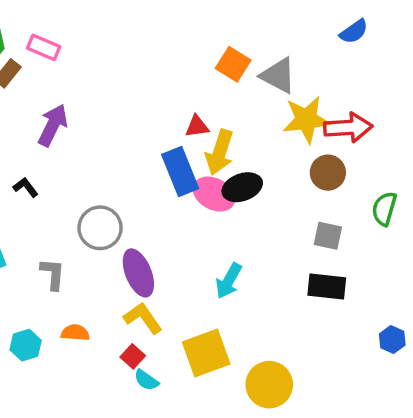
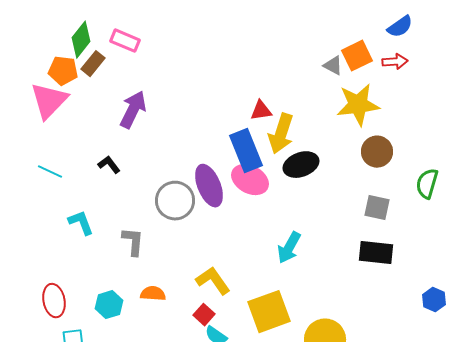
orange square: (233, 64) -> (357, 56), moved, turned 32
gray triangle: (278, 76) -> (333, 66), size x0.6
red arrow: (348, 127) -> (395, 62), moved, size x0.6
pink ellipse: (214, 194) -> (250, 180), moved
purple ellipse: (138, 273) -> (209, 186), moved

